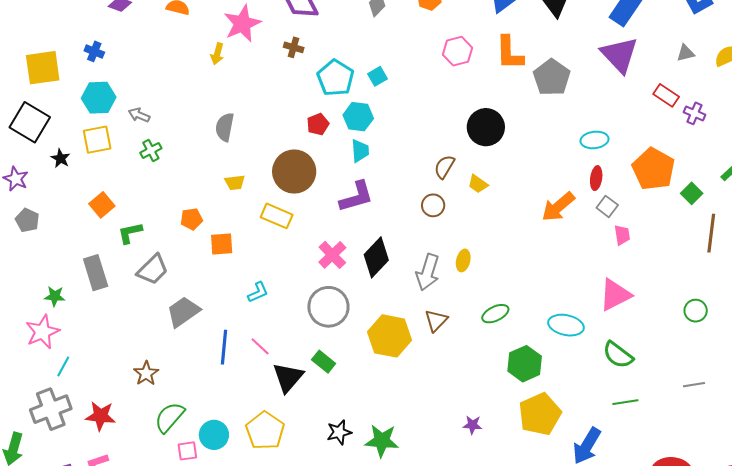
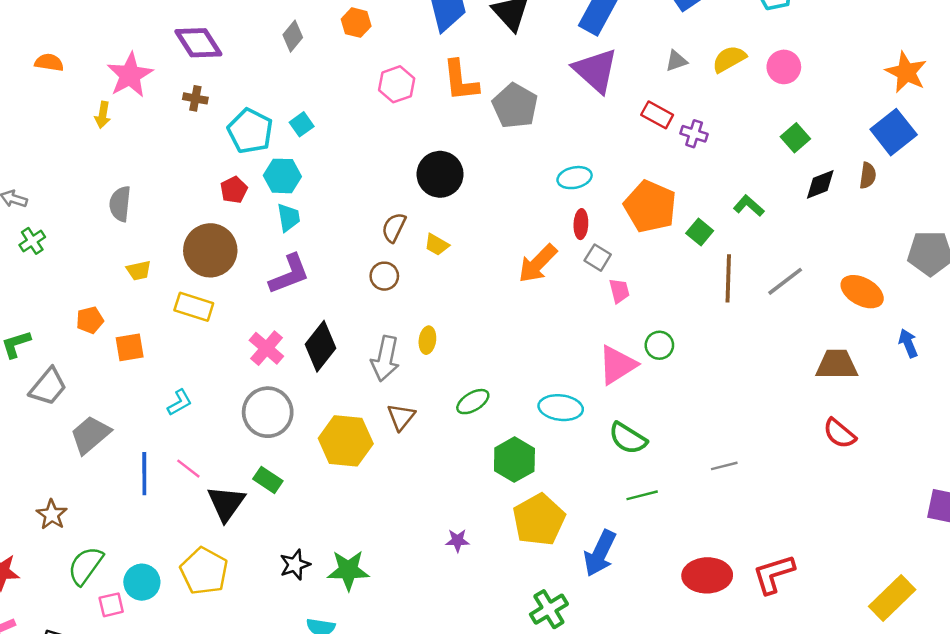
green circle: (696, 311) -> (659, 345), moved

